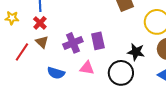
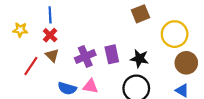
black star: (136, 52) -> (139, 59), moved
pink triangle: (87, 68) -> (90, 86), moved

